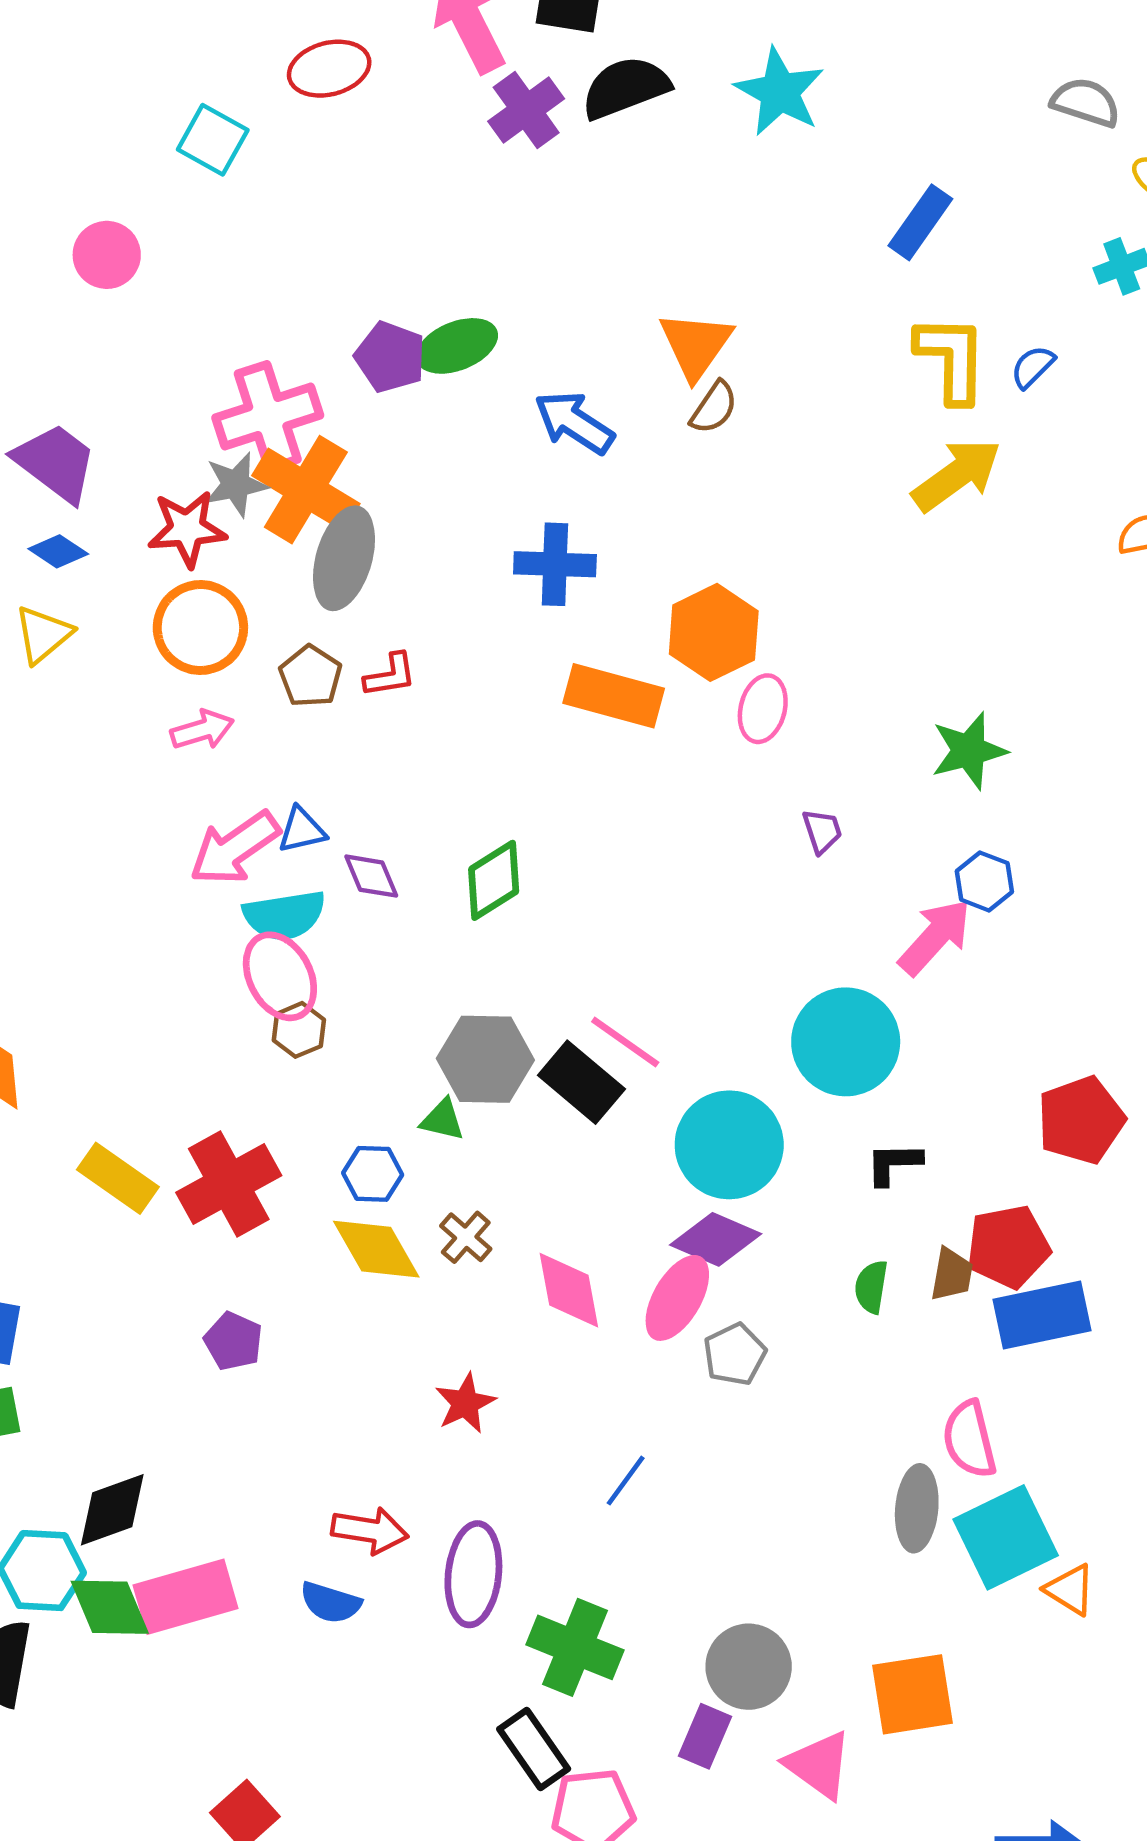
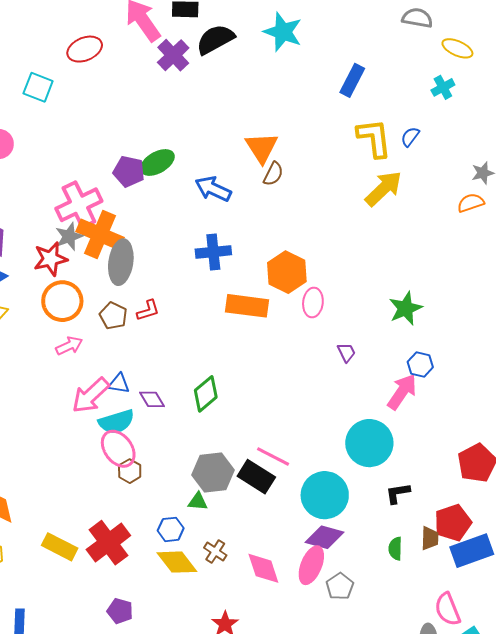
blue triangle: (302, 830) -> (119, 384), turned 30

